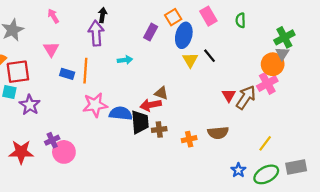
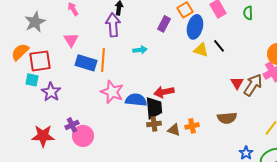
yellow triangle: (190, 60) -> (201, 50), turned -42
blue rectangle: (67, 74) -> (86, 63), size x1.5
brown triangle: (161, 93) -> (174, 130), moved
pink star: (95, 105) -> (112, 92), turned 30
brown cross: (159, 129) -> (154, 124), moved
orange cross: (189, 139) -> (192, 126), moved

